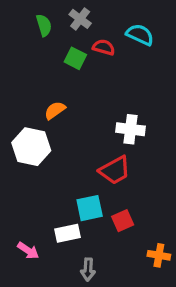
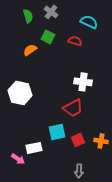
red semicircle: (104, 47) -> (75, 41), moved
orange semicircle: (55, 110) -> (30, 50), moved
white rectangle: (68, 233) -> (34, 148), moved
orange cross: (159, 255) -> (101, 141), moved
gray arrow: (88, 270) -> (79, 171), moved

